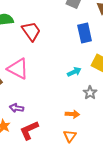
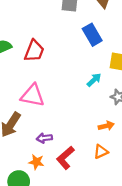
red trapezoid: (31, 31) -> (34, 51), turned 75
orange triangle: (70, 136) -> (101, 152), moved, turned 48

